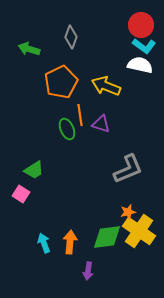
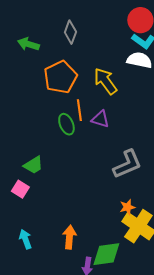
yellow arrow: (106, 86) -> (105, 81), turned 32
green diamond: (107, 237) -> (106, 254), moved
cyan arrow: (44, 243) -> (25, 239), moved

